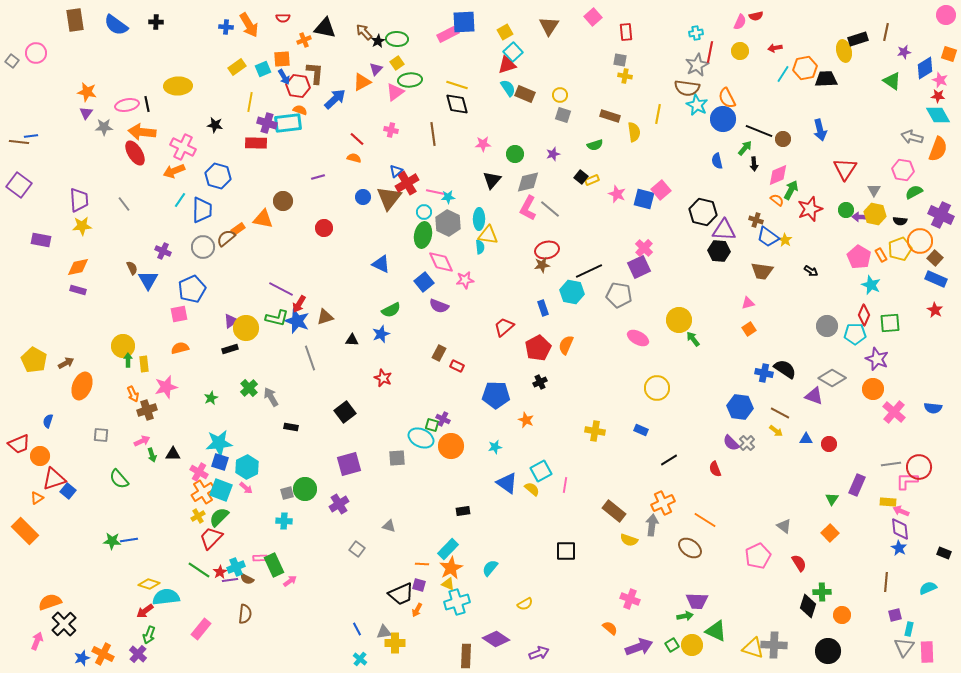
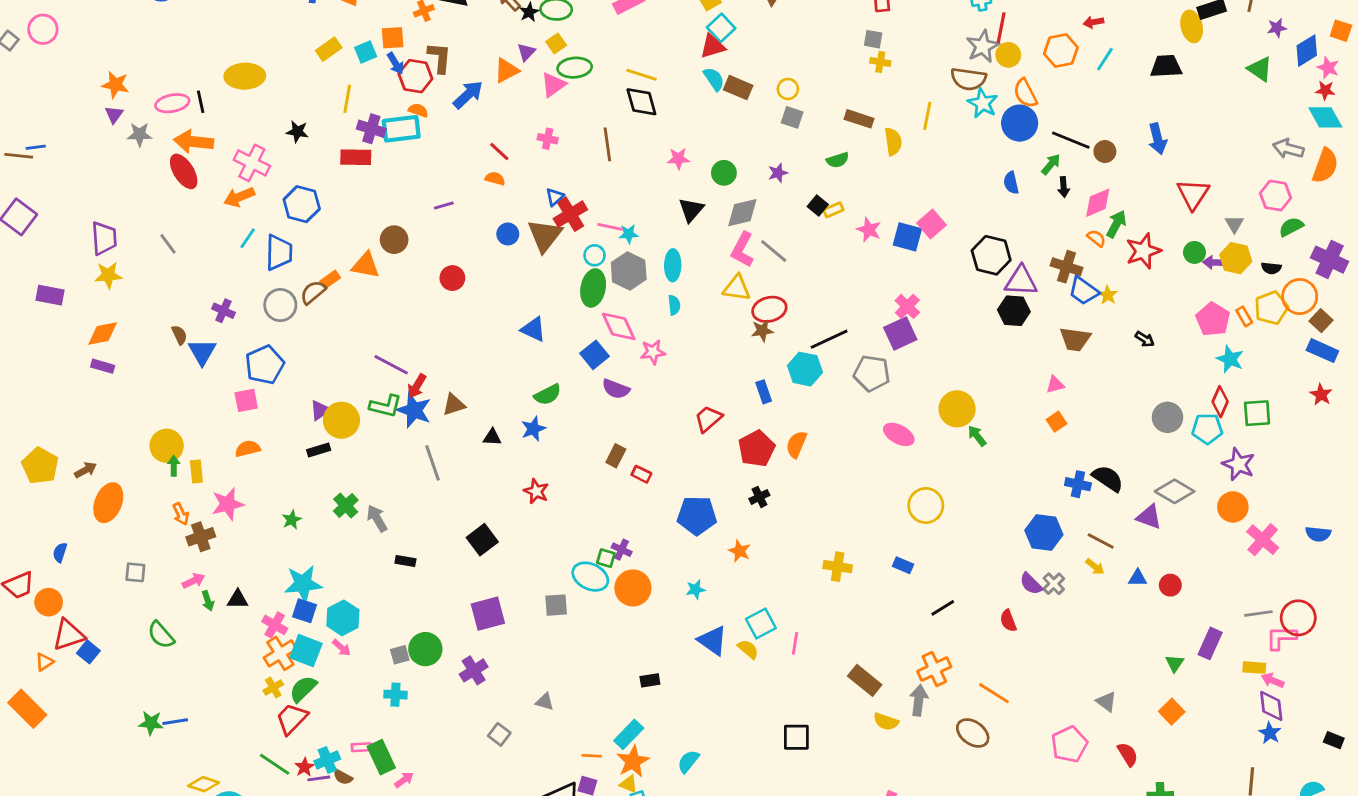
yellow circle: (740, 51) -> (1008, 55), moved
orange hexagon: (805, 68) -> (1061, 51), moved
brown cross: (756, 220) -> (1067, 267), size x1.5
yellow triangle: (488, 235) -> (737, 288), moved

